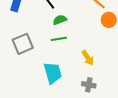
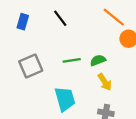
green semicircle: (60, 20) -> (98, 60), moved

